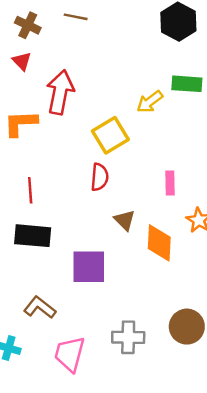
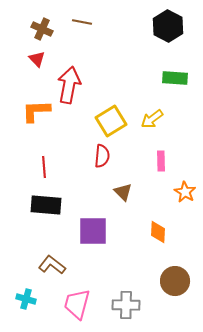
yellow arrow: (150, 102) -> (152, 119), moved
orange diamond: (159, 243) -> (158, 232), moved, size x0.7
gray cross: (128, 337) -> (126, 305), moved

